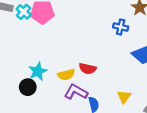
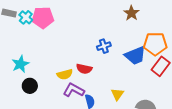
blue cross: (121, 27) -> (104, 46), moved, turned -32
cyan star: (38, 71) -> (20, 64), moved

